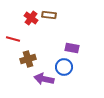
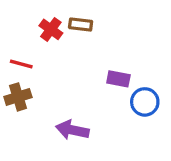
brown cross: (28, 59) -> (18, 97), moved
blue circle: (64, 67) -> (145, 102), moved

